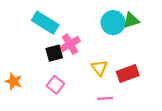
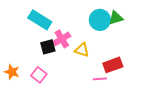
yellow triangle: (99, 68) -> (82, 50), moved, turned -35
pink square: (55, 85) -> (39, 75), moved
pink line: (105, 98) -> (100, 79), moved

